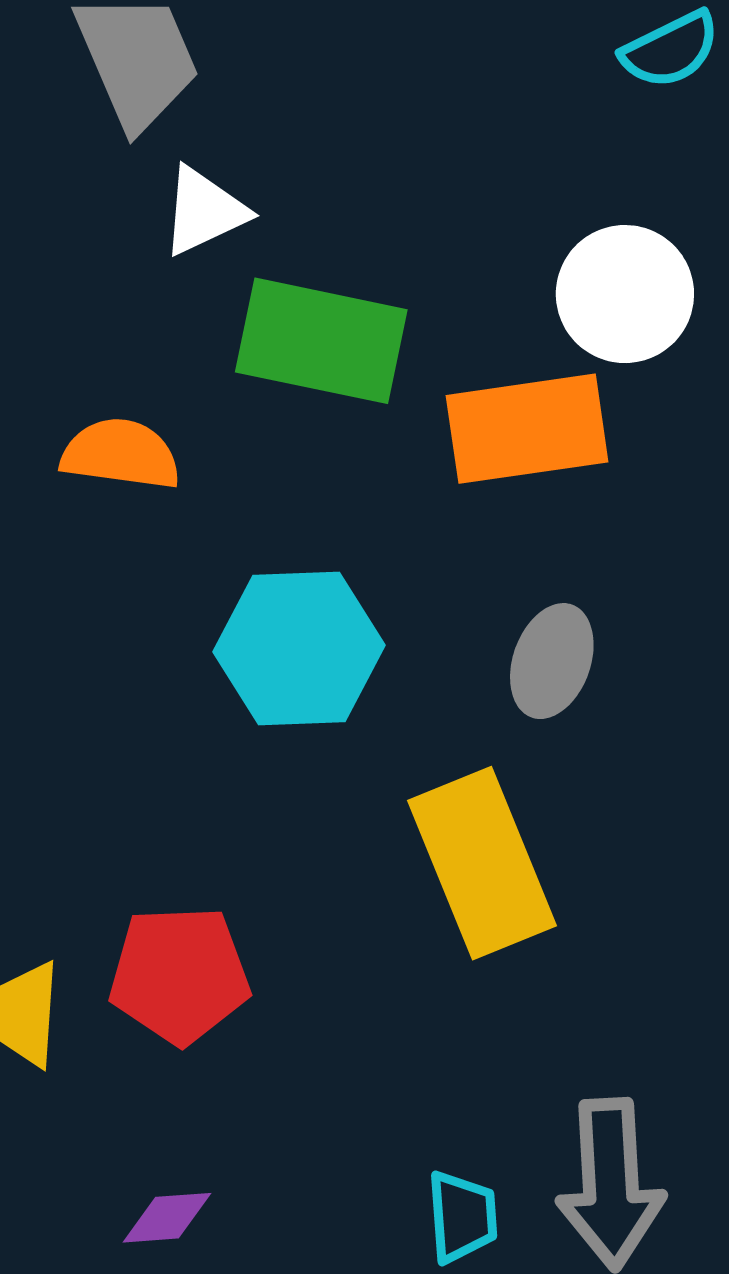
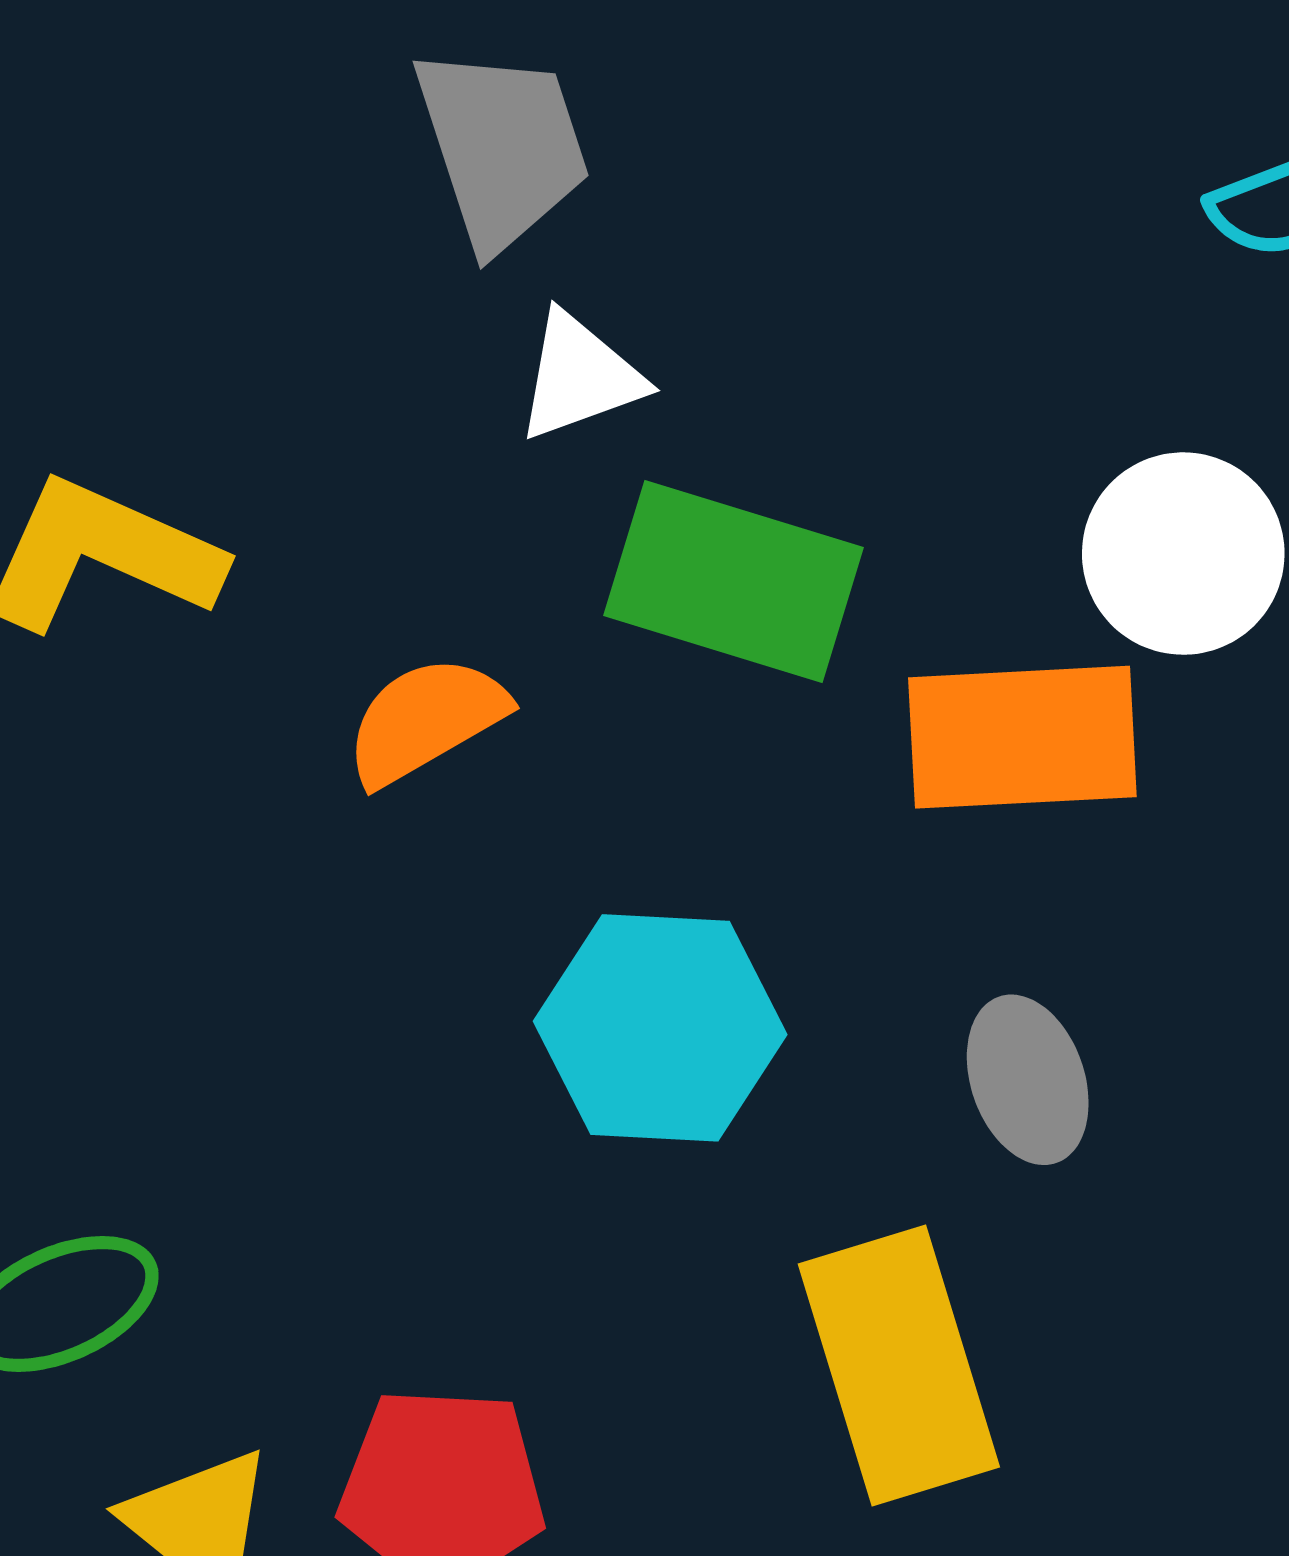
orange semicircle: (121, 454) -> (426, 720), turned -43
gray ellipse: (552, 661) -> (1028, 1080), turned -44

